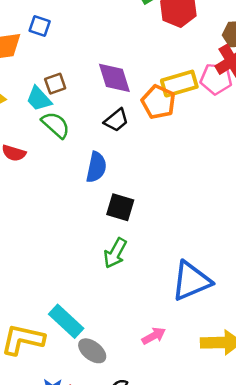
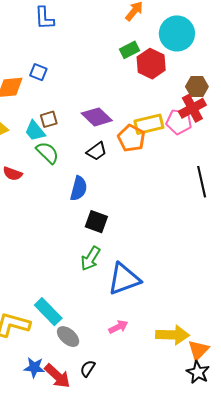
purple diamond: (114, 78) -> (97, 117), turned -32
blue triangle: (191, 281) -> (124, 279), moved

